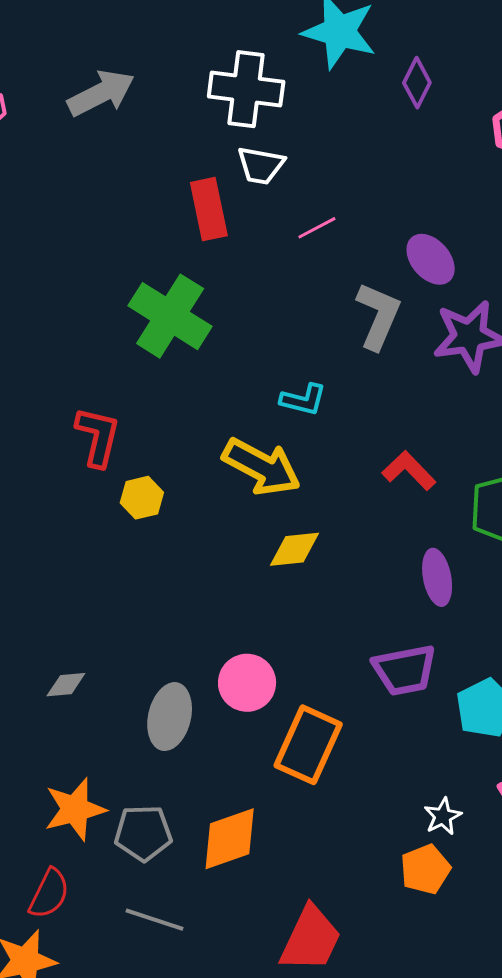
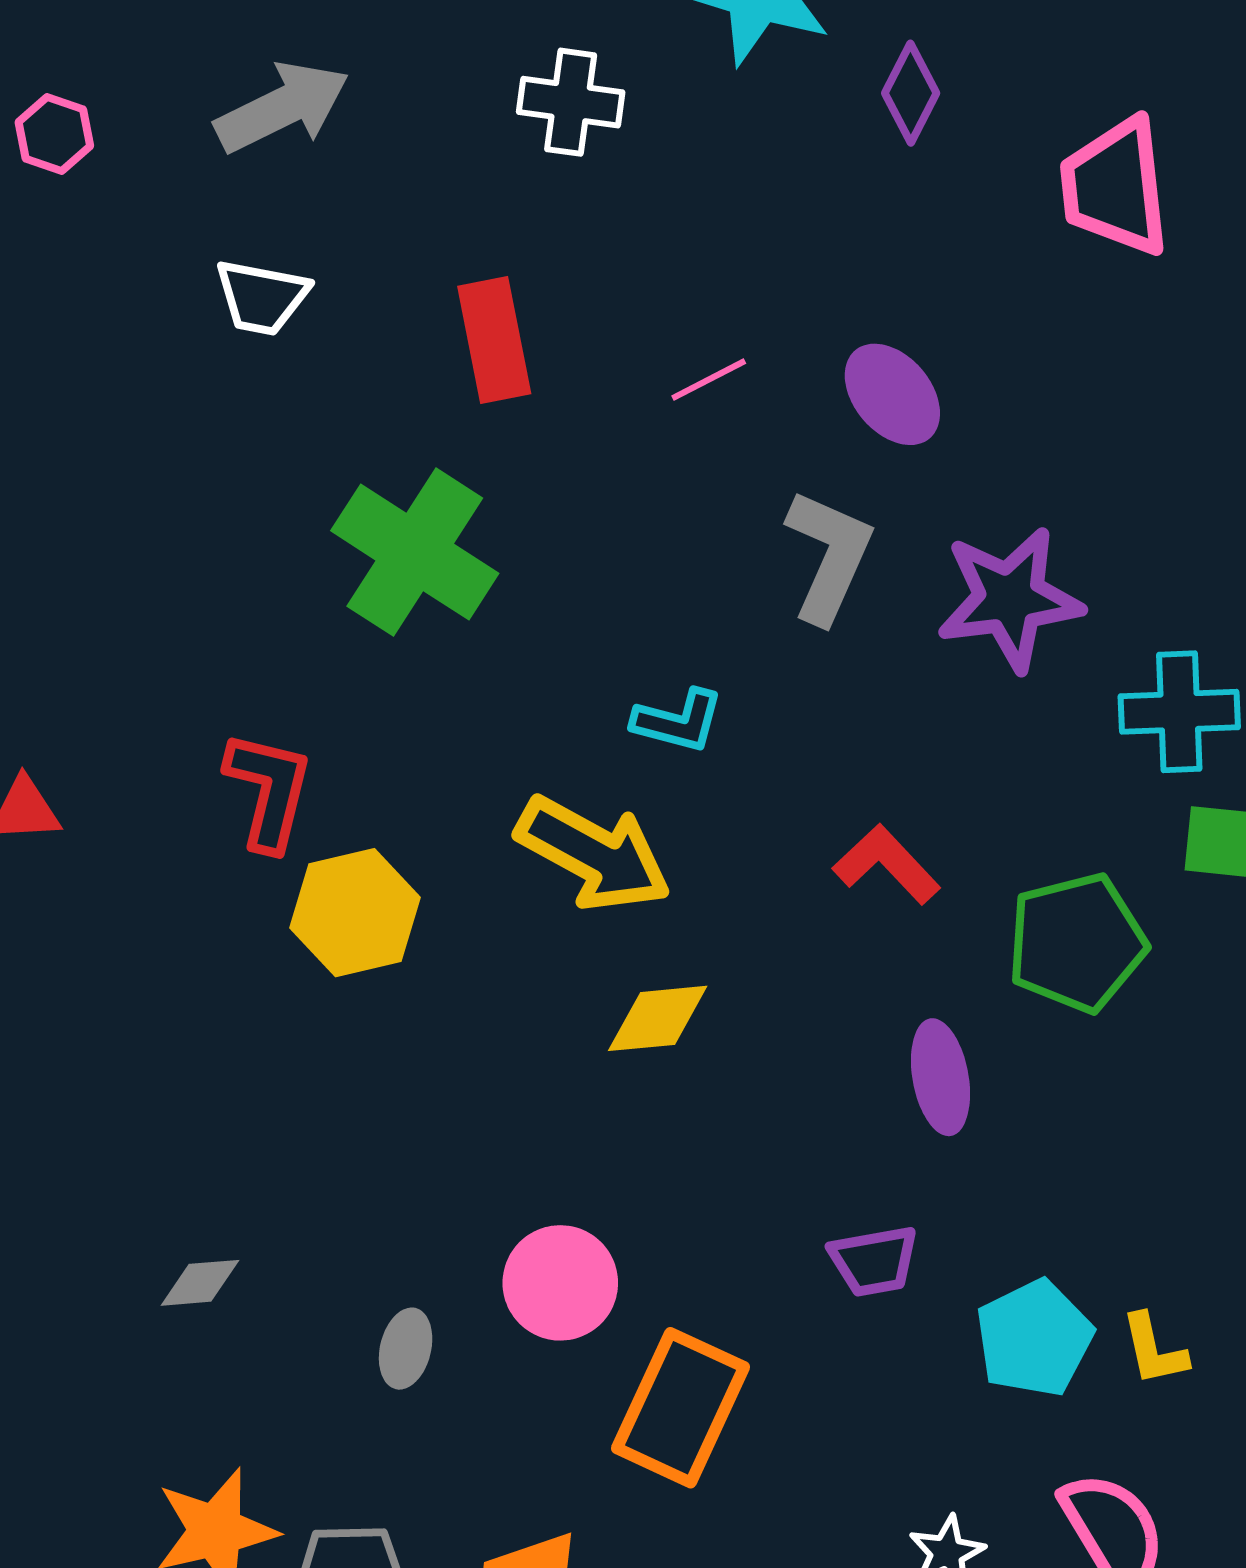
white cross: (246, 89) -> (571, 102), size x0.7
white trapezoid: (261, 165) -> (262, 297), moved
purple ellipse: (431, 259) -> (892, 394), moved
yellow hexagon: (142, 498) -> (355, 913), size x1.5
purple trapezoid: (405, 670) -> (874, 1261), size x0.7
gray ellipse: (170, 717) -> (406, 1349), size x0.6

